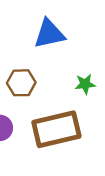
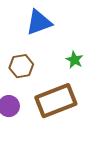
green star: (85, 84) -> (74, 60), turned -30

